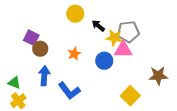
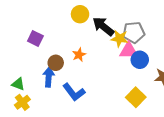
black arrow: (98, 26) -> (103, 26), size x1.6
brown circle: (40, 49) -> (56, 63), moved
blue circle: (104, 61) -> (140, 60), moved

